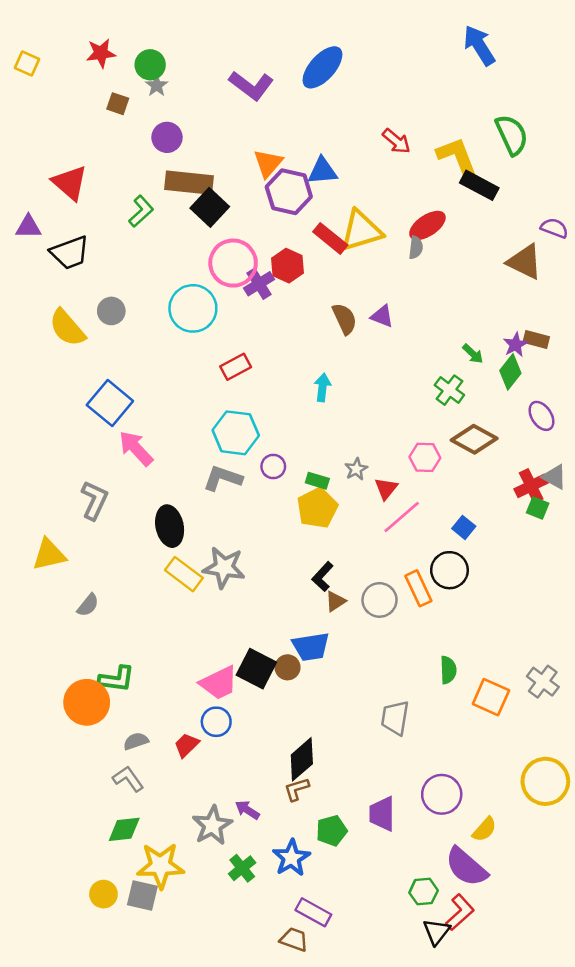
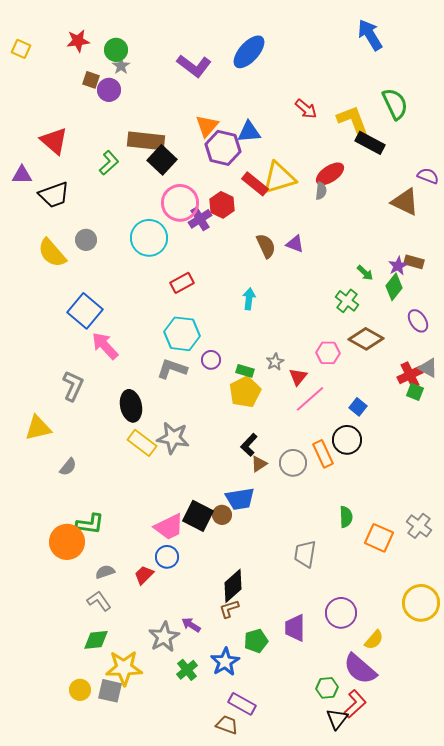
purple circle: (167, 137) -> (109, 90), moved

